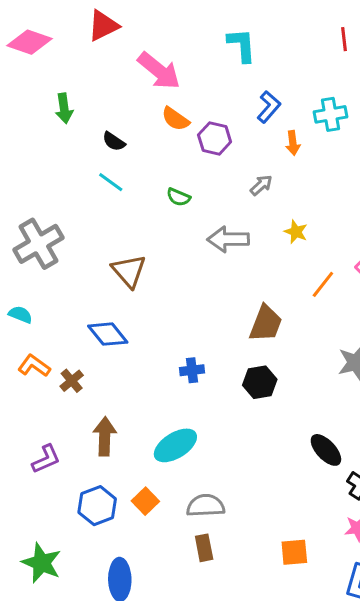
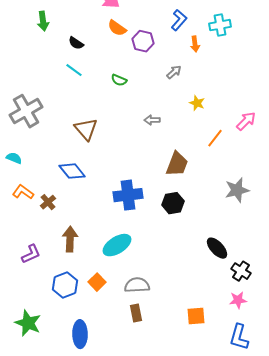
gray arrow: (228, 239) -> (152, 120), moved, size x0.6
blue cross: (192, 370) -> (128, 195), size x1.8

